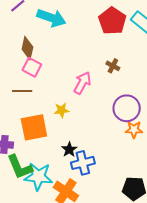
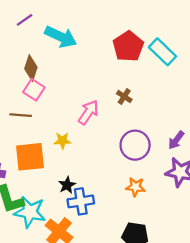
orange star: (134, 130) -> (135, 187), moved

